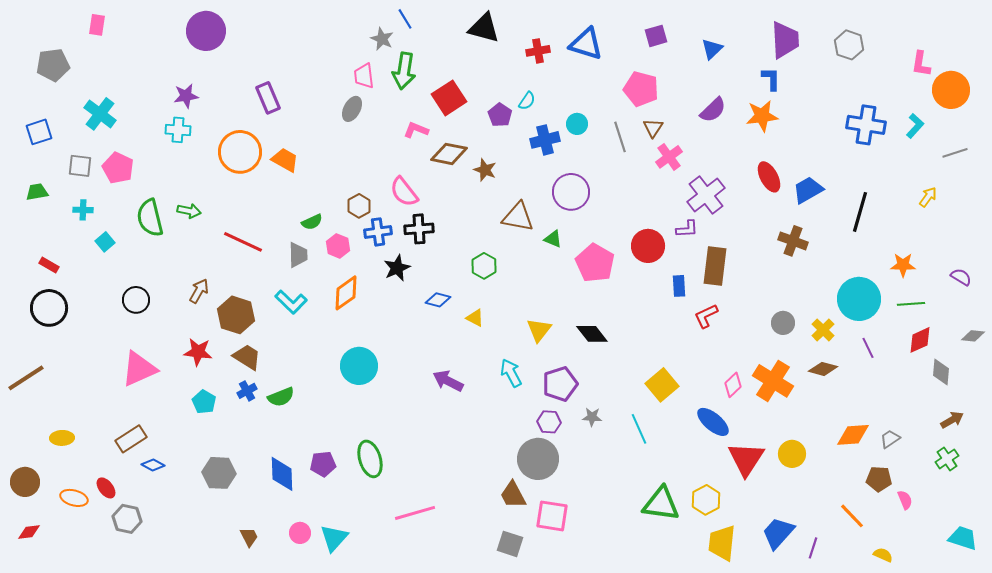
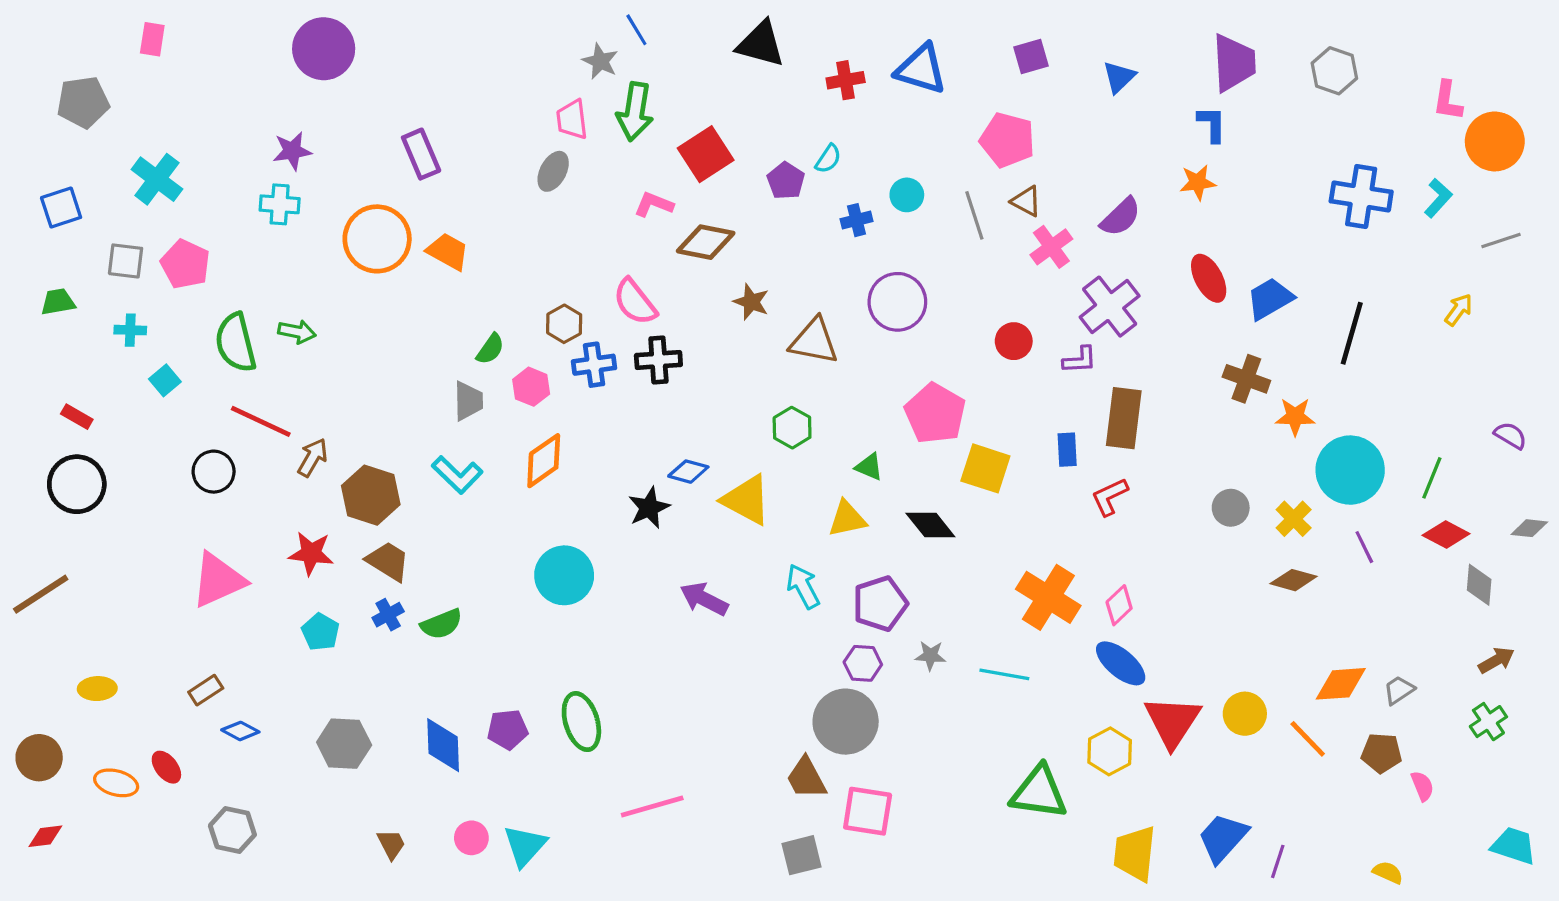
purple semicircle: (713, 110) -> (1121, 217), moved
orange star: (762, 116) -> (1198, 182), size x0.7
brown triangle: (653, 128) -> (1026, 201), turned -35
blue cross: (545, 140) -> (857, 220), size x0.7
brown star: (485, 170) -> (751, 302), moved
green semicircle: (312, 222) -> (490, 349), turned -30
green triangle: (553, 239) -> (869, 467), moved
red line: (243, 242) -> (261, 421), moved
red circle: (648, 246) -> (1014, 341), moved, size x0.7
orange star: (903, 265) -> (1295, 417), moved
green hexagon: (484, 266) -> (792, 428), moved
black star: (397, 268) -> (649, 508), moved
green line: (911, 304) -> (1432, 478), turned -64
yellow triangle: (475, 318) -> (746, 500), size x1.8
yellow triangle: (539, 330) -> (847, 519), turned 40
red diamond: (920, 340) -> (1446, 534), turned 52
orange cross: (773, 381) -> (1048, 597), moved
yellow square: (662, 385) -> (985, 468), moved, turned -32
pink diamond: (733, 385) -> (1119, 605), moved
cyan line: (639, 429) -> (1004, 674), turned -56
brown rectangle: (131, 439) -> (206, 690), size x0.7
yellow hexagon: (706, 500) -> (1110, 751), moved
orange line: (852, 516) -> (1308, 739), moved
gray hexagon: (127, 519) -> (232, 830), moved
gray square: (510, 544) -> (802, 855), turned -32

